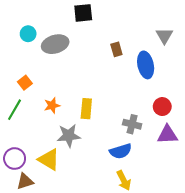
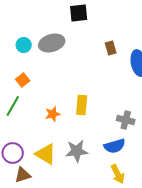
cyan circle: (28, 34) -> (24, 45), moved
orange star: (52, 105) -> (53, 114), moved
gray star: (69, 136) -> (77, 151), moved

